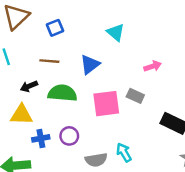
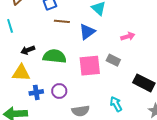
brown line: (49, 61) -> (62, 21), moved
blue triangle: (90, 64) -> (87, 32), moved
cyan arrow: (124, 152) -> (116, 104), moved

